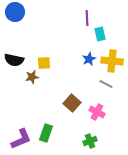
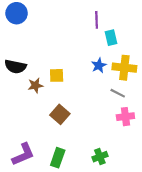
yellow square: (44, 63) -> (57, 75), moved
brown square: (72, 103) -> (60, 114), moved
pink cross: (97, 112) -> (125, 117), moved, turned -35
green rectangle: (46, 133) -> (58, 158), moved

